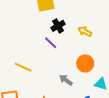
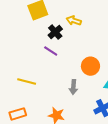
yellow arrow: (85, 31) -> (74, 21), moved
gray arrow: (66, 80) -> (73, 87), turned -112

